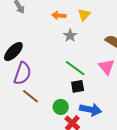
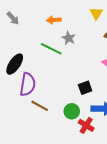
yellow triangle: (84, 15) -> (96, 13), moved
green line: (75, 68) -> (51, 49), moved

